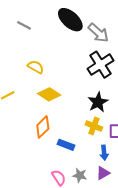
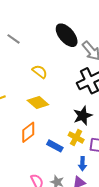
gray line: (24, 25) -> (13, 39), moved
yellow semicircle: (36, 67) -> (40, 72), moved
blue rectangle: (66, 145) -> (55, 146), moved

